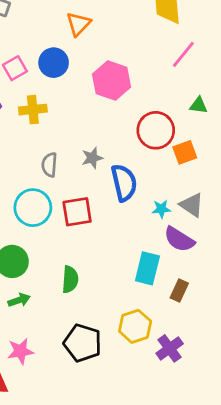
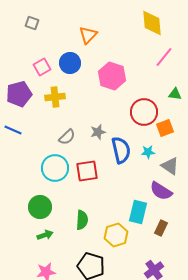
gray semicircle: (49, 165) -> (67, 137), turned -138
cyan star: (161, 209) -> (148, 152), moved
yellow hexagon: (135, 326) -> (116, 235), moved

